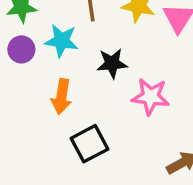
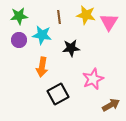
pink star: (150, 97) -> (93, 79), moved, turned -30

